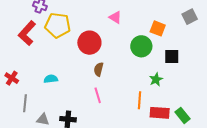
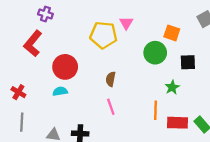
pink triangle: (115, 17) -> (126, 23), turned 32
yellow pentagon: (58, 25) -> (103, 35), moved
red circle: (89, 43) -> (65, 67), moved
gray line: (25, 103) -> (22, 122), moved

